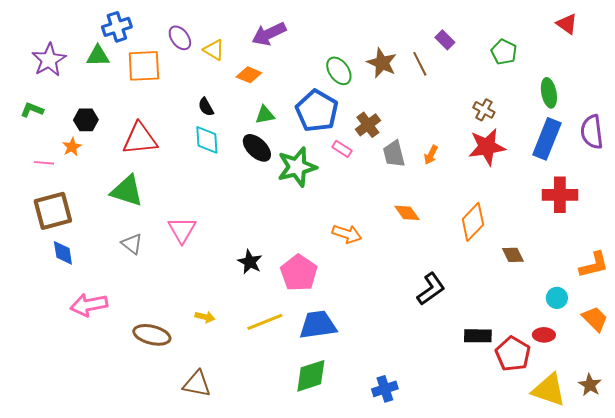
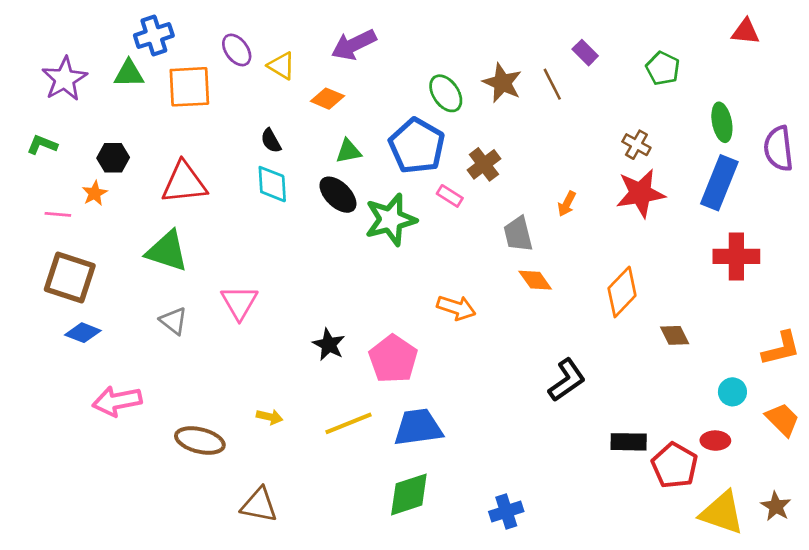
red triangle: (567, 24) -> (746, 32), turned -30
purple semicircle: (592, 132) -> (778, 149), moved
gray trapezoid: (394, 154) -> (518, 234), moved
brown square: (53, 211) -> (70, 277), turned 33
blue diamond: (63, 253) -> (83, 333), turned -60

